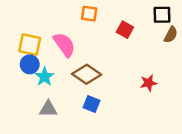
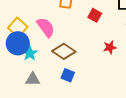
yellow square: (30, 45) -> (18, 27), turned 30
blue circle: (30, 64) -> (18, 43), size x1.5
red star: (148, 83) -> (110, 47), moved

